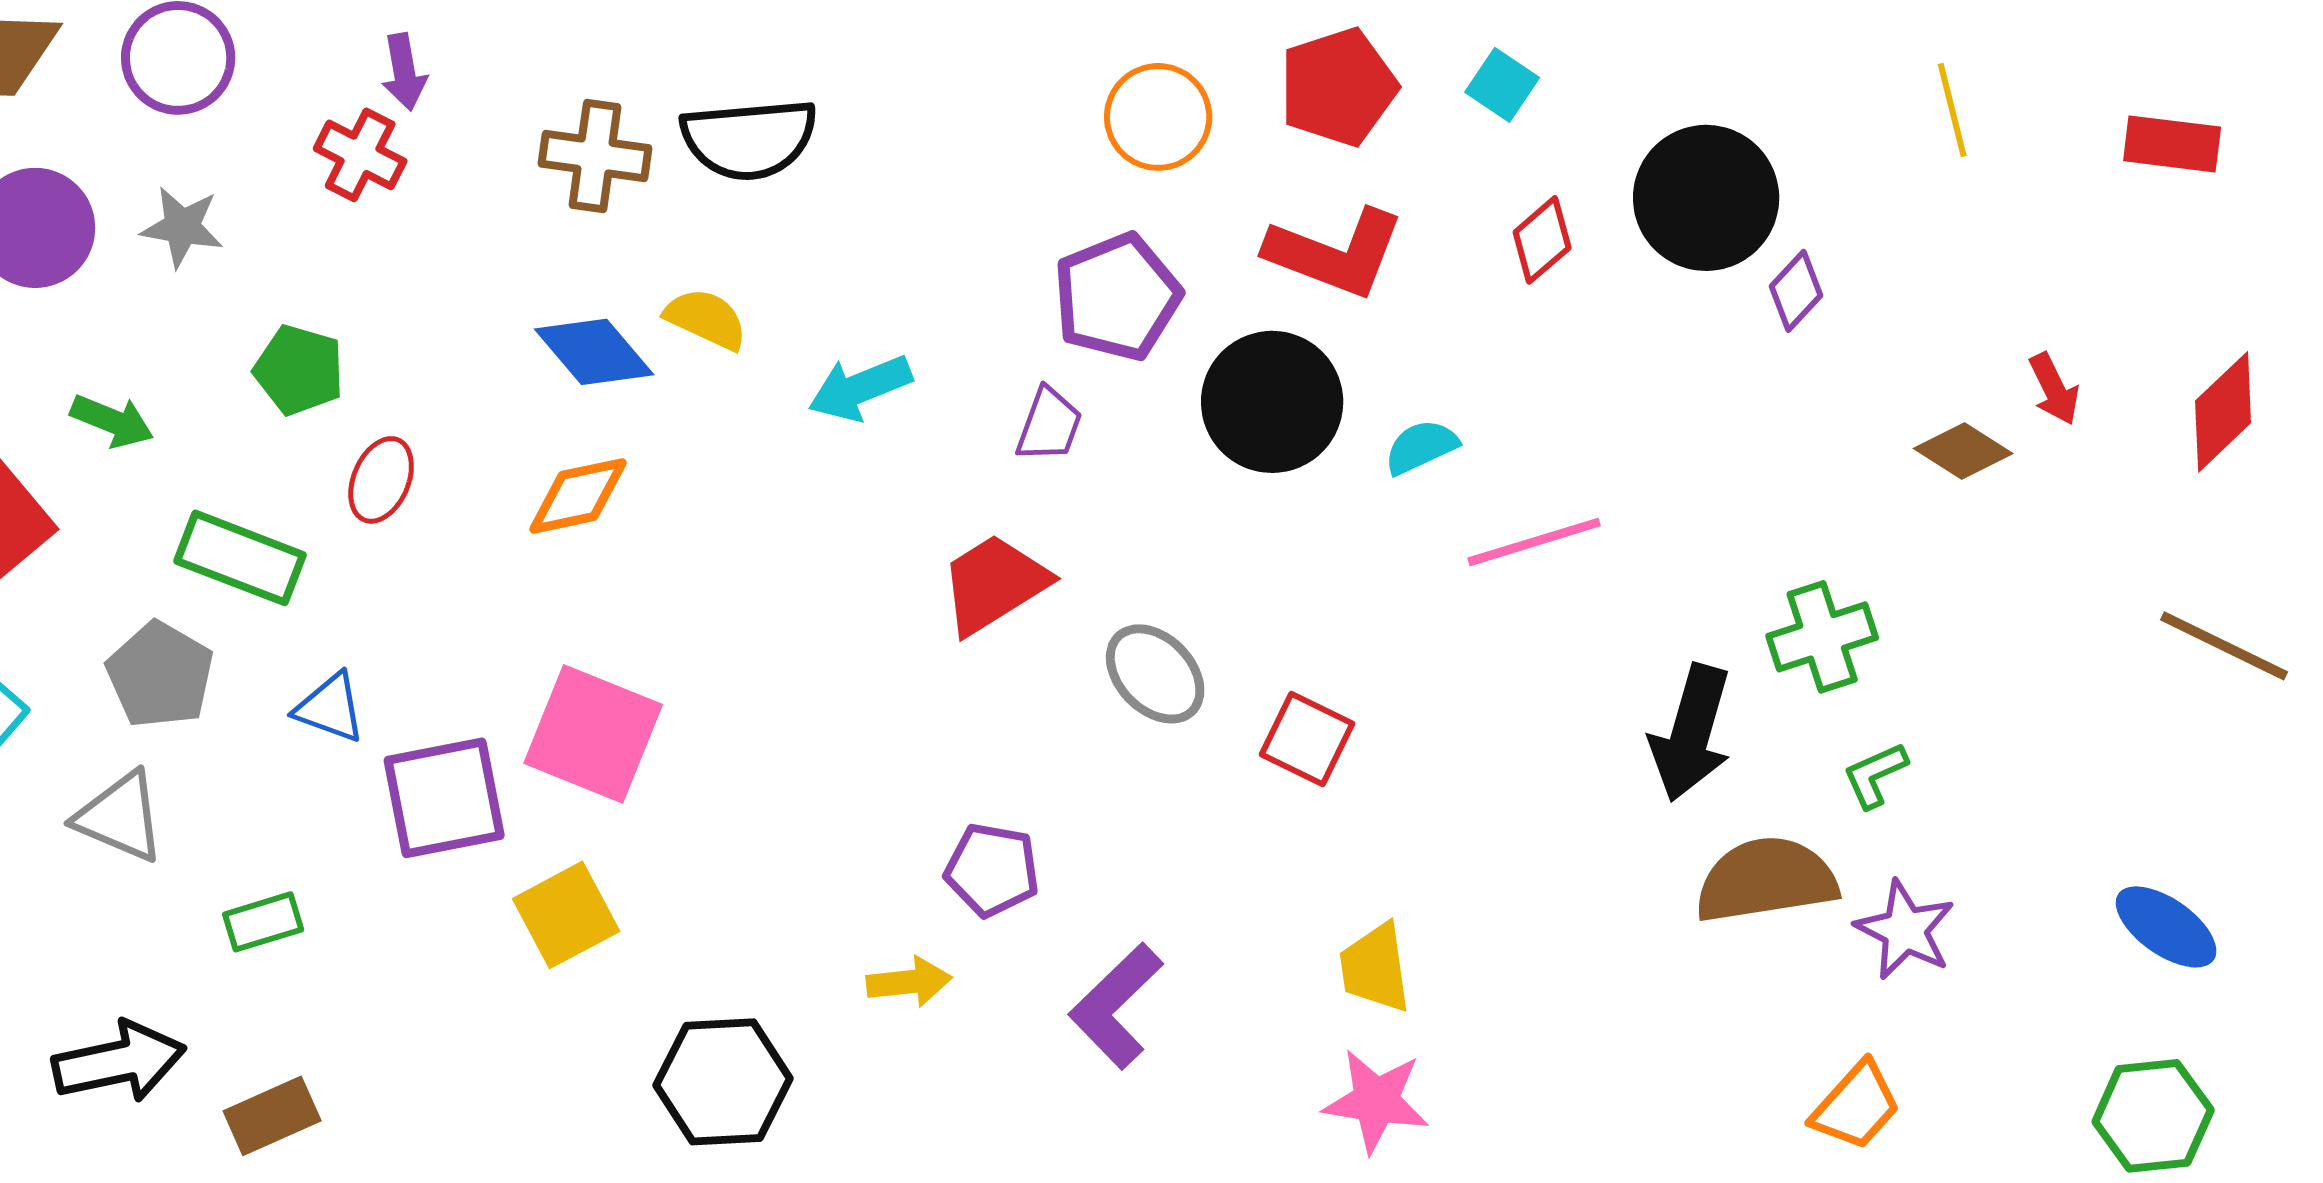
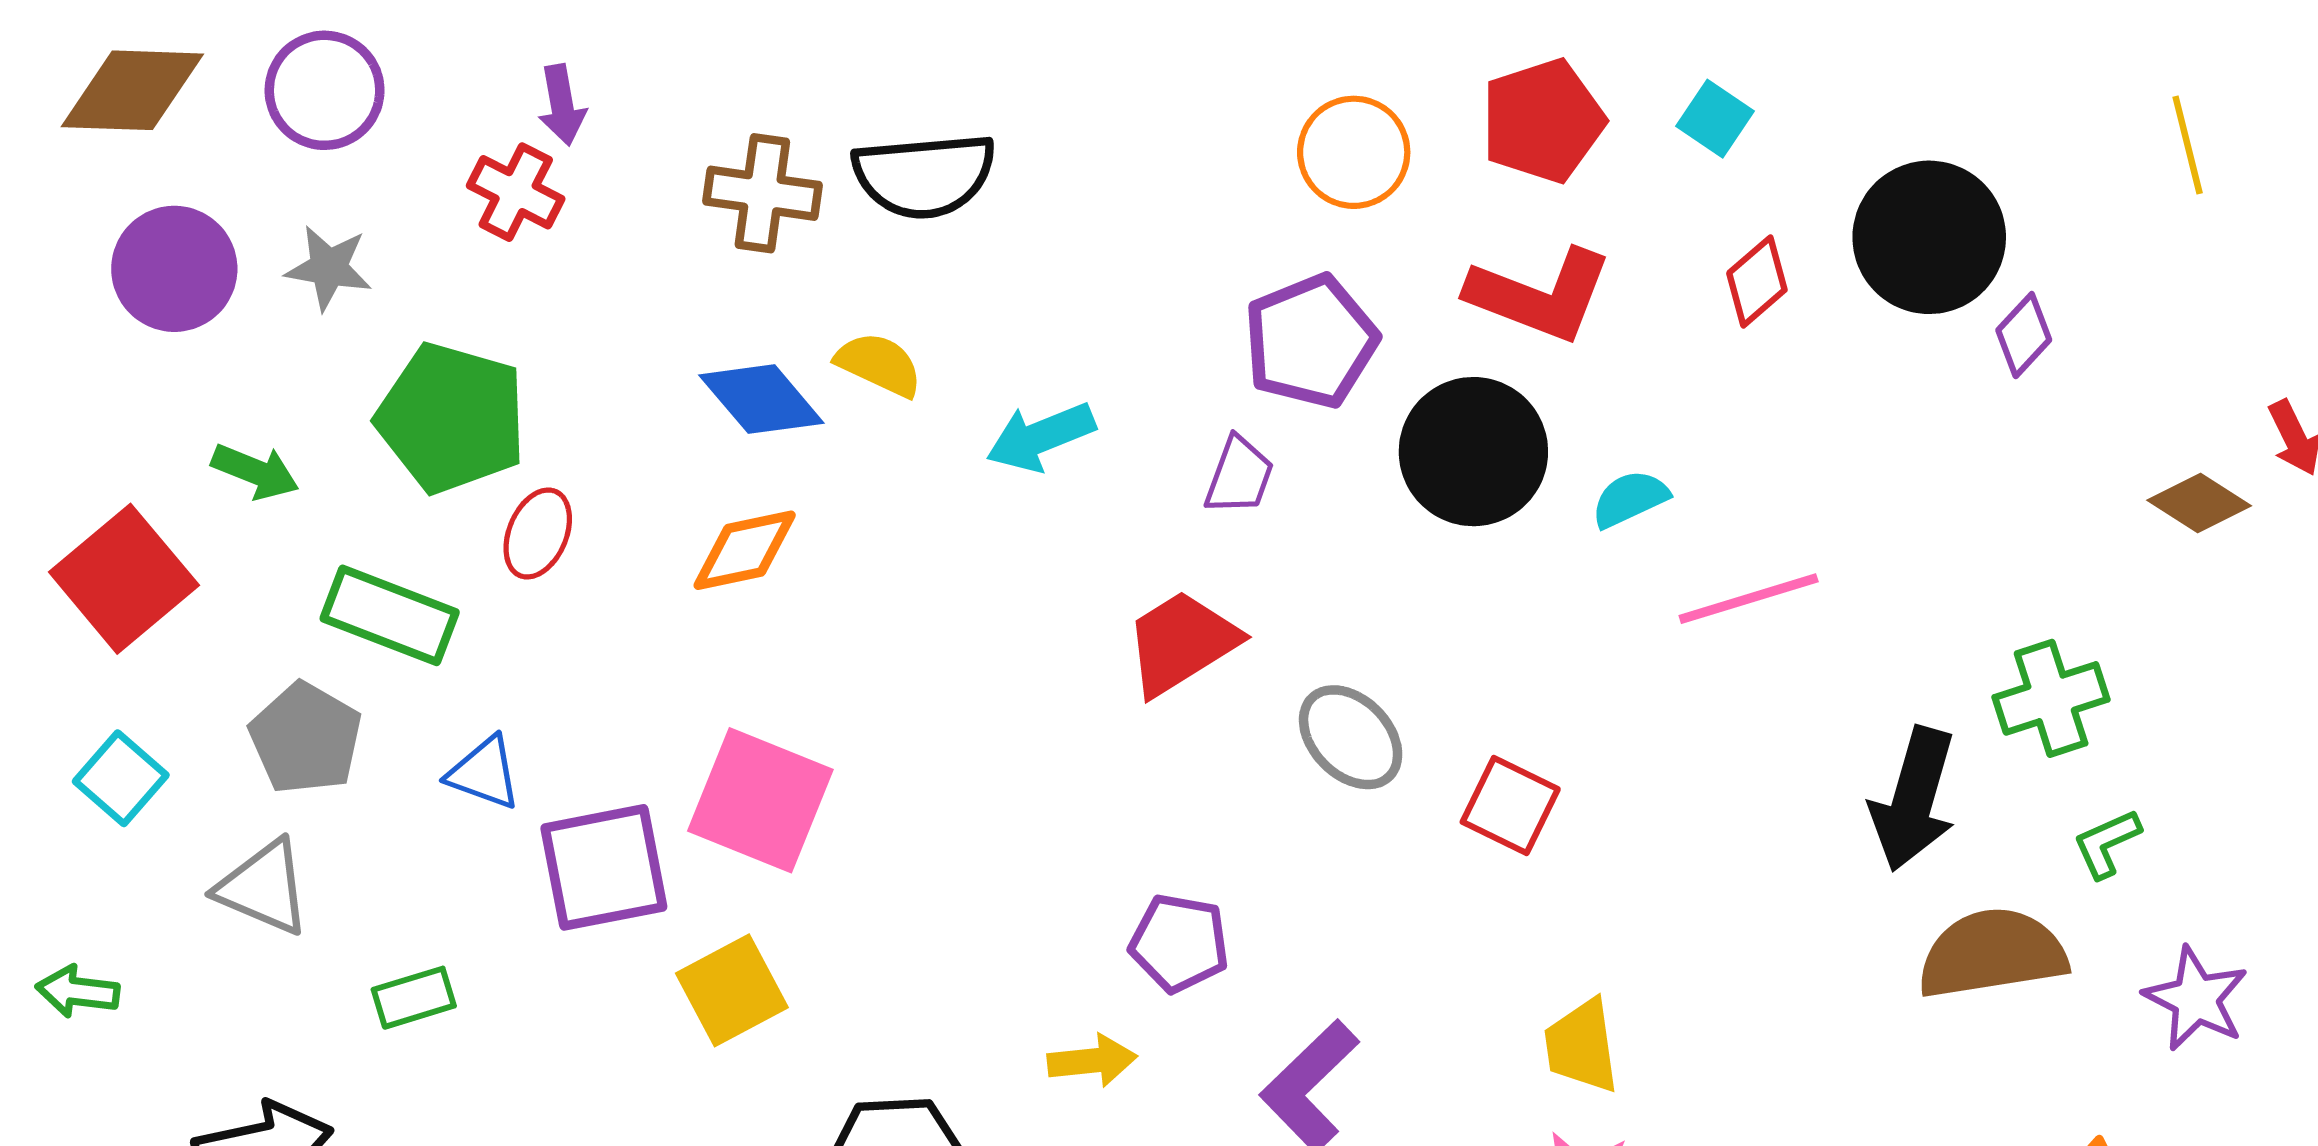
green pentagon: (299, 370) -> (452, 418), size x1.6
purple star: (1905, 930) -> (2196, 999), moved

